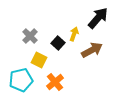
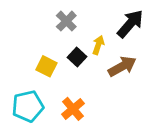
gray cross: (30, 36) -> (66, 21), moved
yellow square: (39, 60) -> (46, 66), moved

